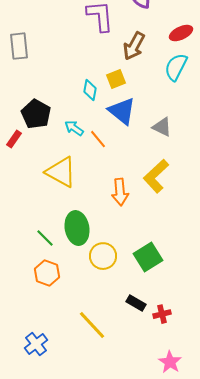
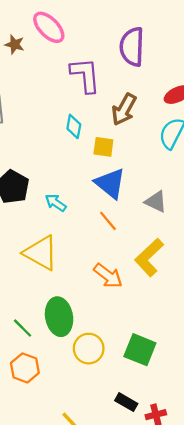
yellow square: (116, 79) -> (103, 147), turned 30
cyan diamond: (90, 90) -> (74, 126), moved
orange line: (98, 139) -> (108, 221), moved
orange arrow: (120, 192) -> (108, 276), turned -48
green square: (148, 257) -> (140, 350), turned -36

